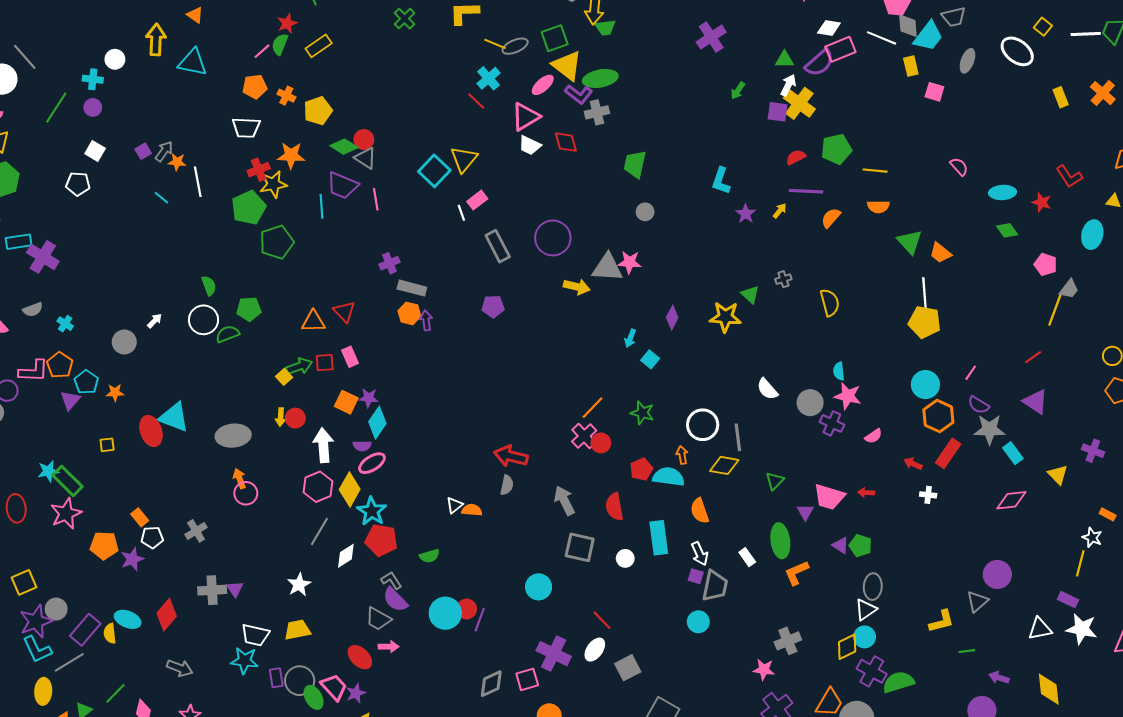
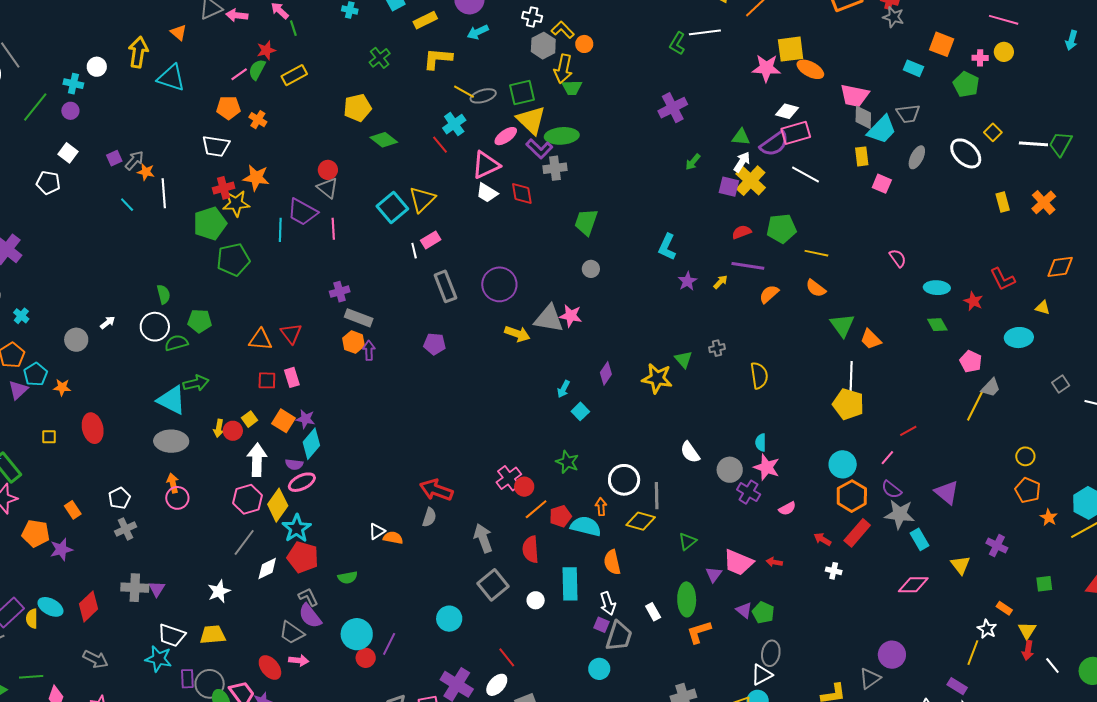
white line: (882, 38) -> (805, 175), moved
yellow pentagon: (318, 111) -> (358, 108), moved
green diamond: (344, 147) -> (384, 140), moved
orange semicircle: (878, 207) -> (816, 288), turned 30
cyan ellipse: (1092, 235) -> (1019, 338), turned 68
red line: (1033, 357) -> (908, 431), moved
green arrow: (299, 366) -> (196, 383), moved
yellow square: (284, 377) -> (249, 419), moved
orange line: (593, 408) -> (536, 509), moved
cyan triangle: (174, 417) -> (172, 400), moved
white pentagon: (152, 537) -> (119, 498), moved, turned -30
gray square: (580, 547) -> (493, 585), turned 32
red circle: (467, 609) -> (366, 658), moved
green line: (116, 693) -> (31, 677), turned 35

